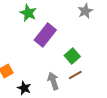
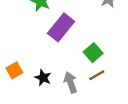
black star: (24, 88) -> (43, 78), moved

